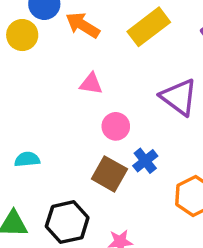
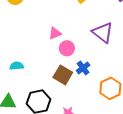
pink triangle: (91, 84) -> (55, 33), moved, turned -32

